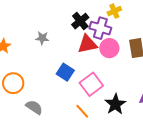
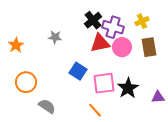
yellow cross: (114, 11) -> (142, 21), moved
pink square: (91, 84) -> (104, 83), turned 30
black star: (115, 104) -> (128, 88), moved

